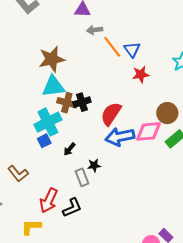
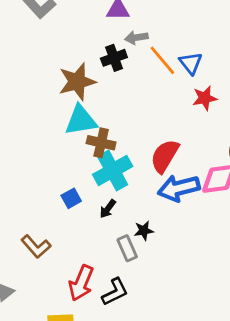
black cross: (82, 102) -> (114, 58), moved
cyan cross: (48, 122) -> (113, 170), moved

